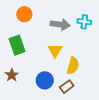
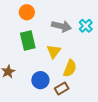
cyan cross: (84, 22) -> (86, 26), turned 32
green rectangle: (17, 45) -> (28, 41), moved

